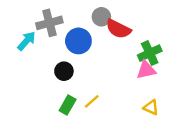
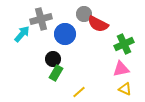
pink triangle: (146, 70) -> (121, 69), moved
yellow line: (92, 101) -> (79, 92), moved
green rectangle: (68, 105) -> (56, 73), moved

